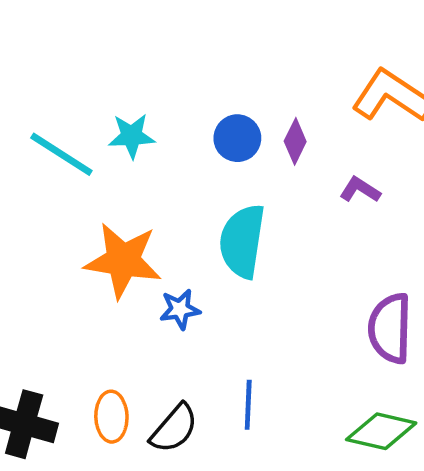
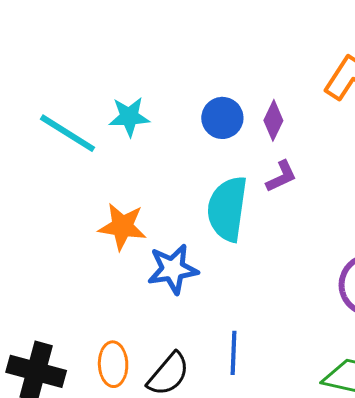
purple L-shape: (360, 190) -> (281, 176), moved, turned 123
orange star: (123, 260) -> (122, 226), size x0.7
blue star: (180, 309) -> (173, 269), size x1.4

